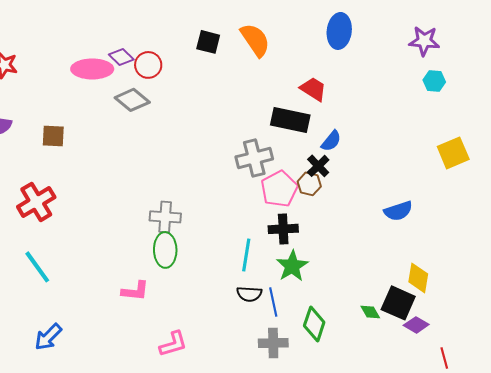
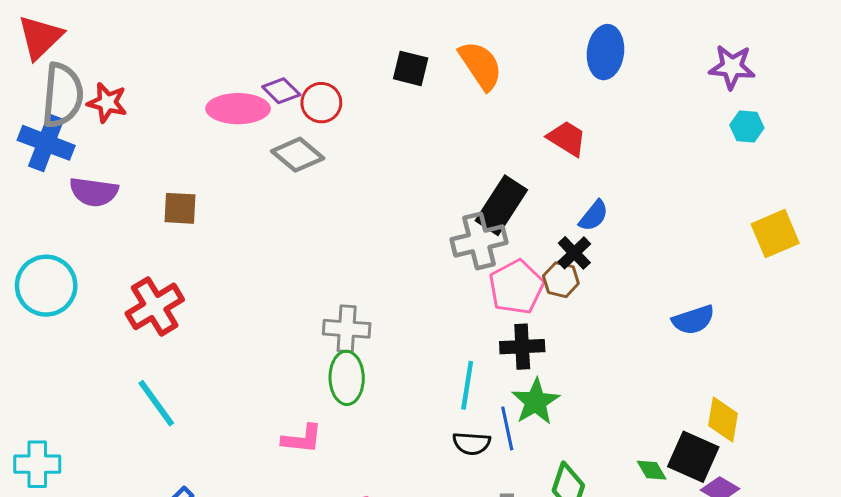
black rectangle: (290, 120) -> (501, 205), moved, turned -69
blue line: (273, 302) -> (507, 428), moved

